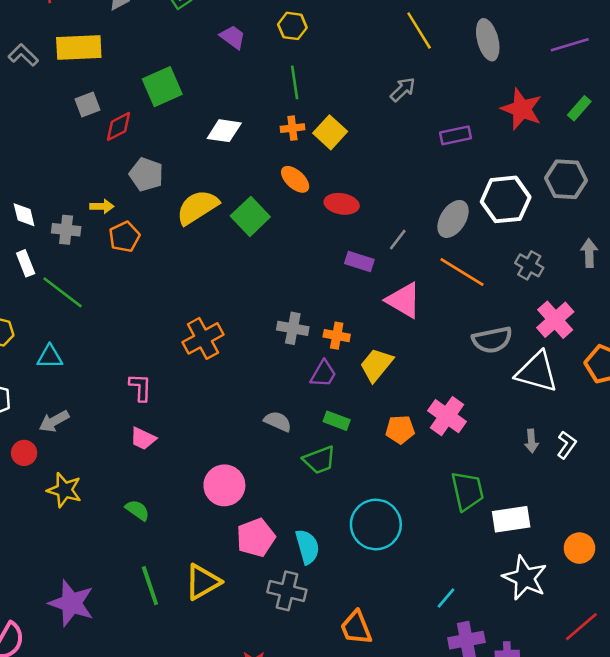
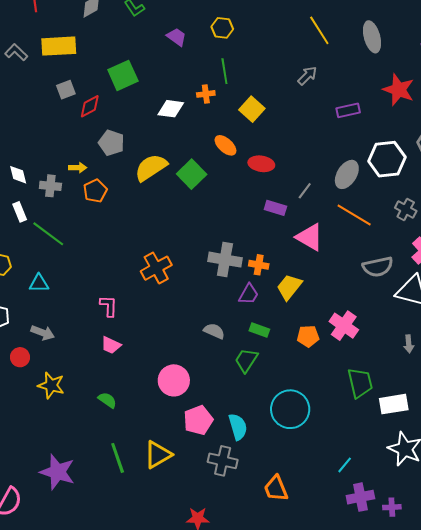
orange cross: (292, 128) -> (206, 94), moved
gray cross: (293, 328) -> (225, 260), size x1.4
gray arrow: (54, 421) -> (43, 333), turned -130
green trapezoid: (319, 460) -> (246, 360), turned 144

